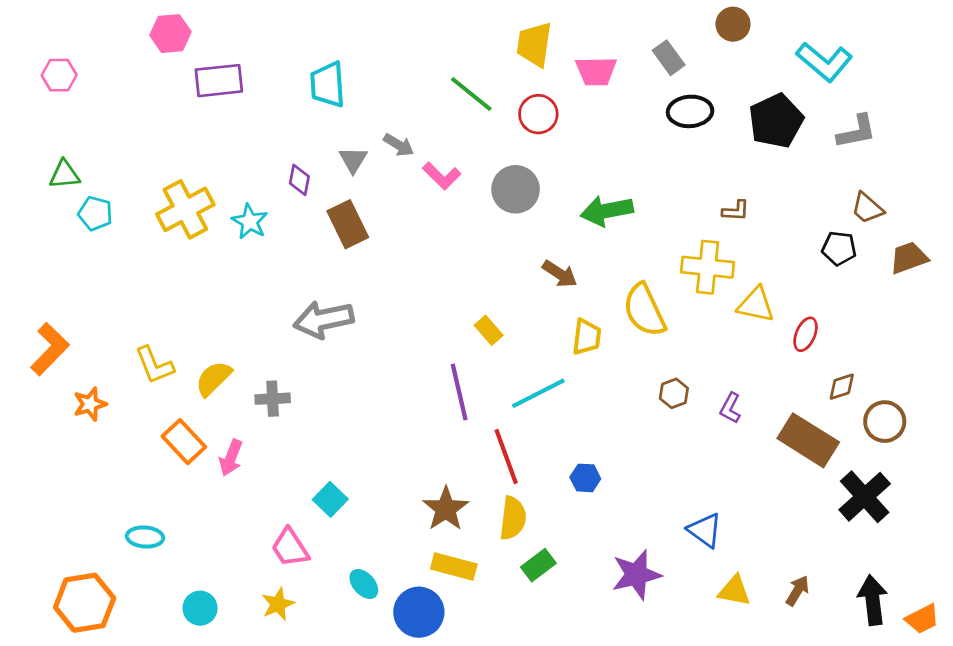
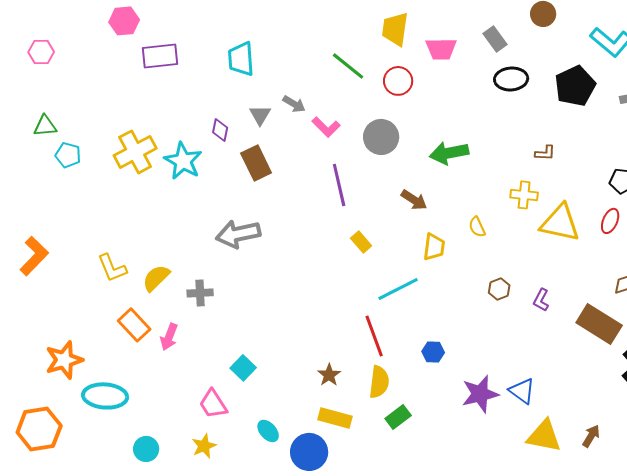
cyan star: (250, 222) -> (183, 161), size x1.4
yellow cross: (708, 267) -> (524, 195), size x0.7
yellow triangle: (756, 305) -> (560, 223), size x1.4
yellow semicircle: (644, 310) -> (477, 227), size x0.5
red ellipse: (806, 334) -> (610, 221), moved
purple line: (459, 392) -> (339, 185), moved
orange star: (90, 404) -> (64, 360), moved, size x1.5
brown star: (446, 509) -> (329, 375), size x0.7
cyan ellipse: (145, 537) -> (105, 396), size x1.6
purple star: (636, 575) -> (480, 394), moved
yellow triangle: (734, 591) -> (544, 436), size x1.4
orange hexagon: (85, 603) -> (39, 429), moved

